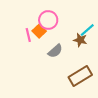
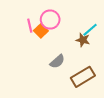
pink line: (28, 35) -> (30, 26), moved
gray semicircle: (55, 51) -> (57, 61), moved

